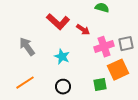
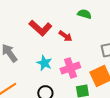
pink cross: (104, 47) -> (70, 68), moved

